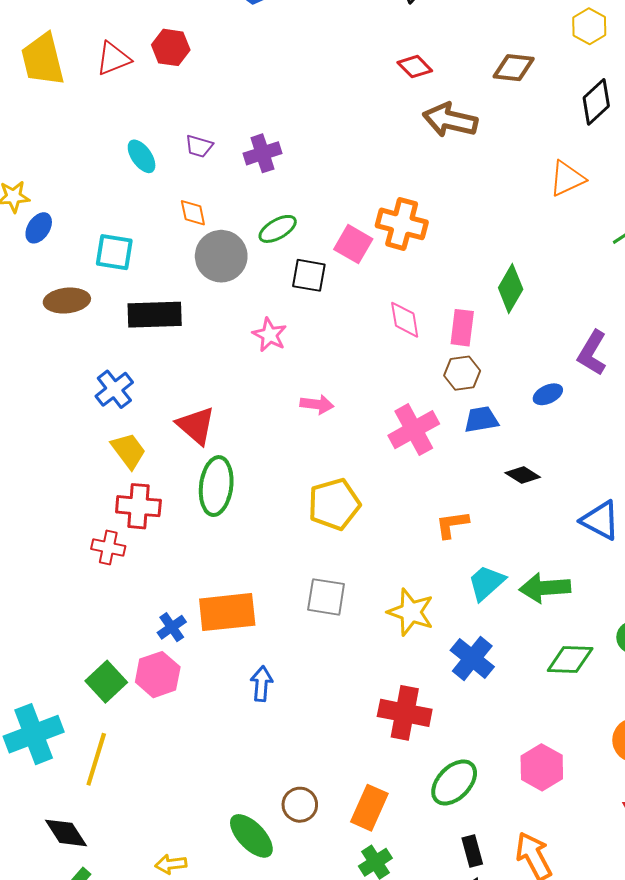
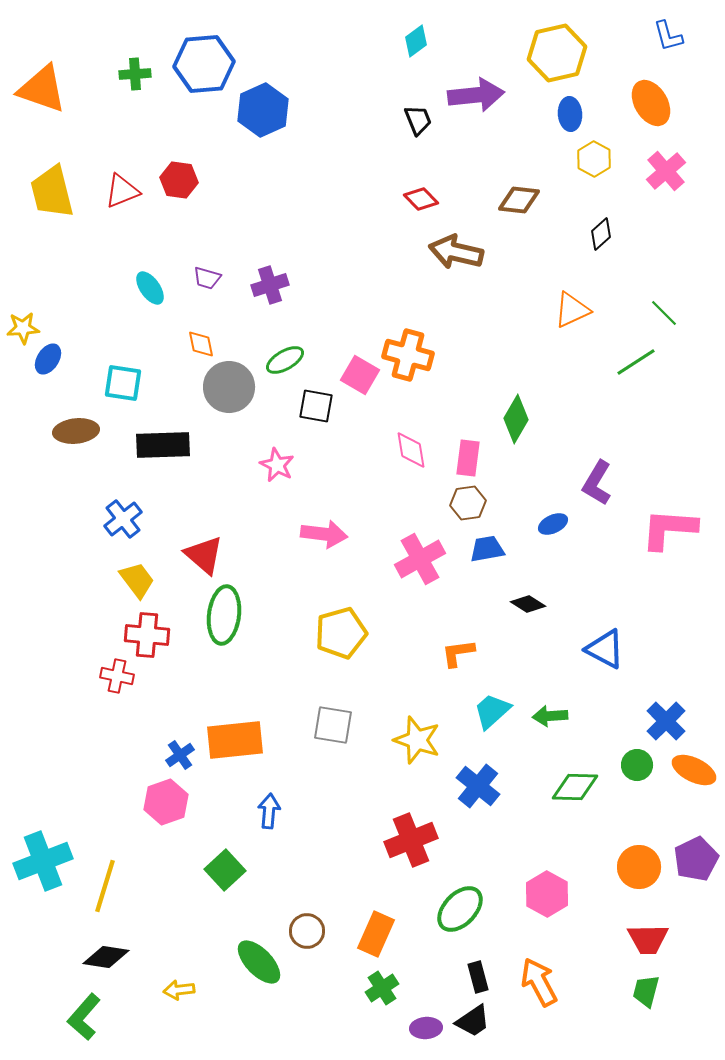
black diamond: (596, 102) -> (601, 234), size x0.7
pink arrow: (317, 404) -> (324, 534), size x1.4
green arrow: (545, 588) -> (550, 716), size x0.7
green square: (106, 682) -> (225, 870), moved
red cross: (405, 713) -> (411, 840), turned -33
black diamond: (66, 833) -> (106, 957), moved, turned -48

